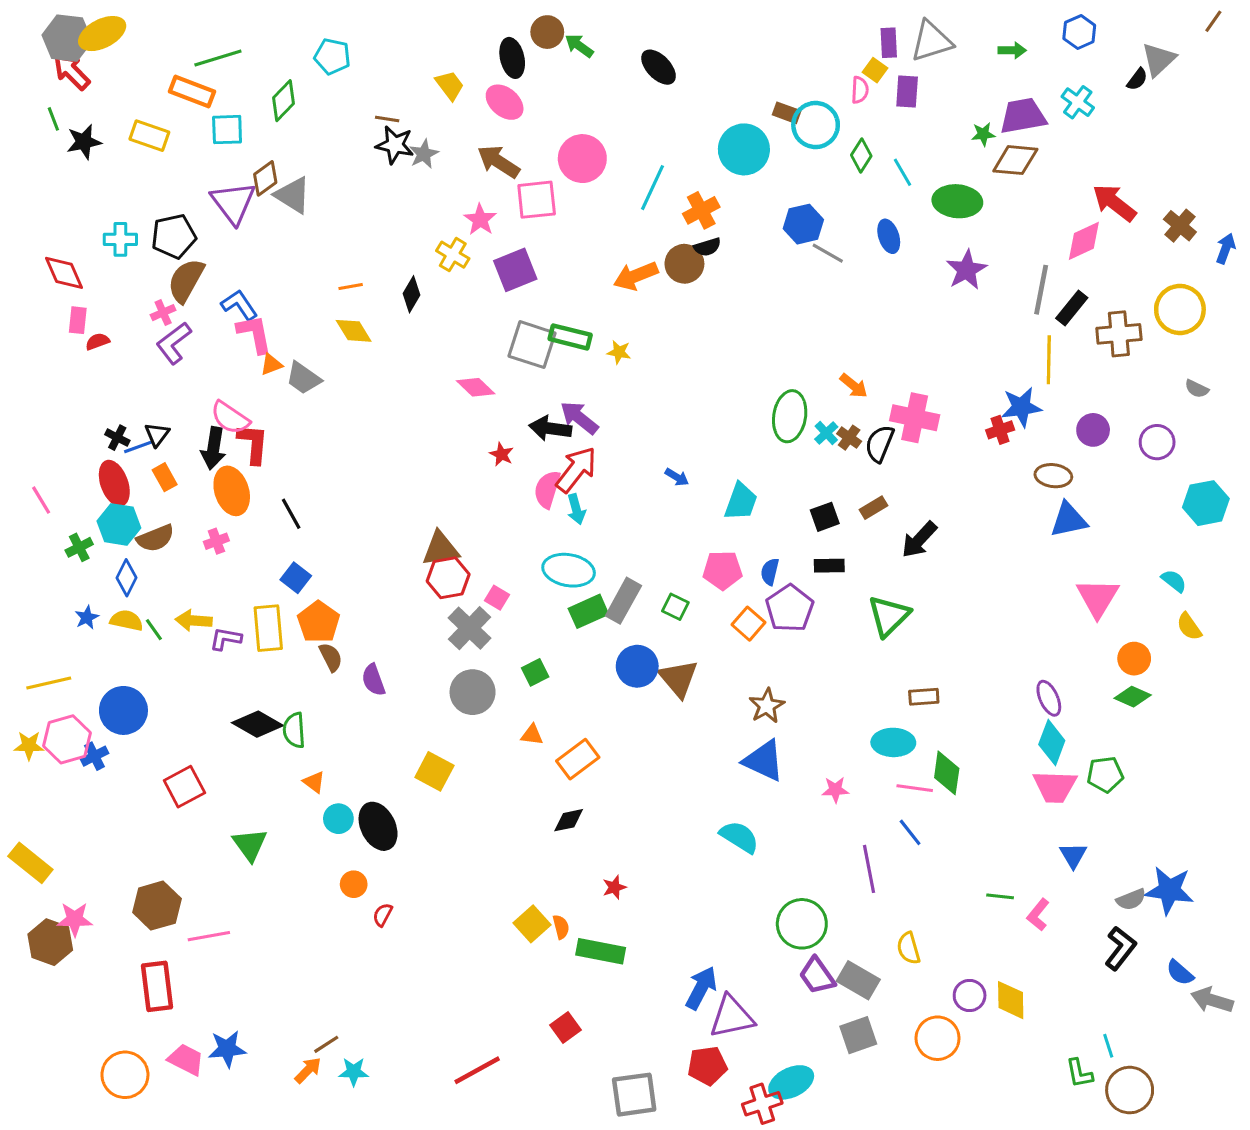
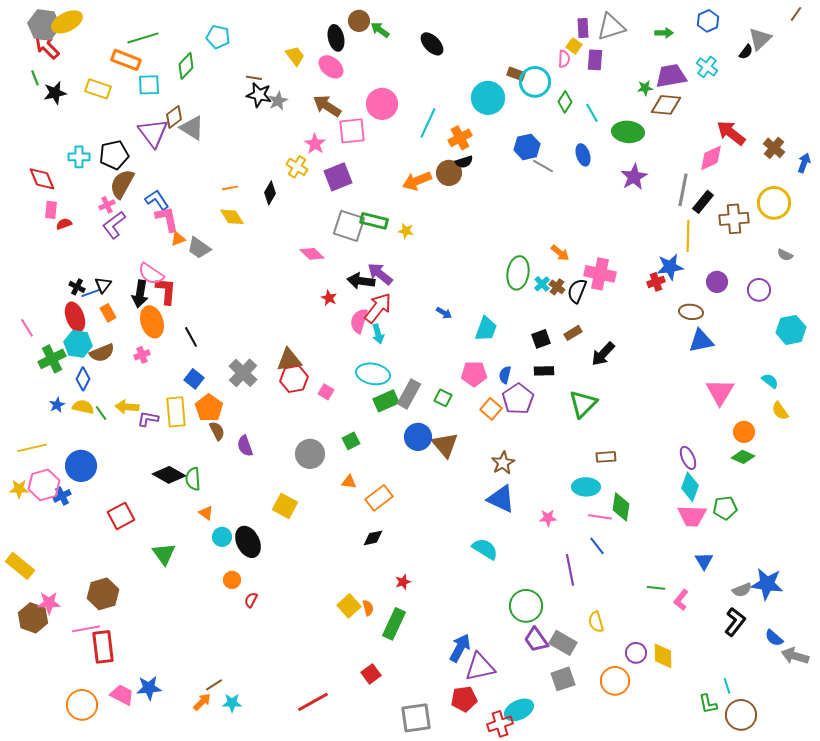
green cross: (79, 547) -> (52, 359), size x1.5
gray cross: (470, 628) -> (243, 373), moved
pink line: (209, 936) -> (86, 629), moved
green rectangle: (601, 951) -> (394, 624), turned -76

